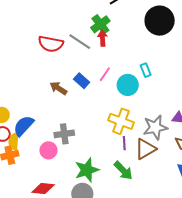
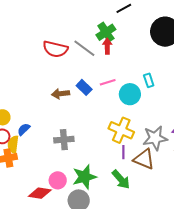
pink line: (105, 74) -> (108, 82), turned 35
brown arrow: (58, 88) -> (61, 94), turned -42
blue semicircle: (24, 126) -> (24, 129), size x0.6
brown triangle: (145, 149) -> (144, 159), turned 50
pink circle: (48, 150) -> (58, 180), moved

